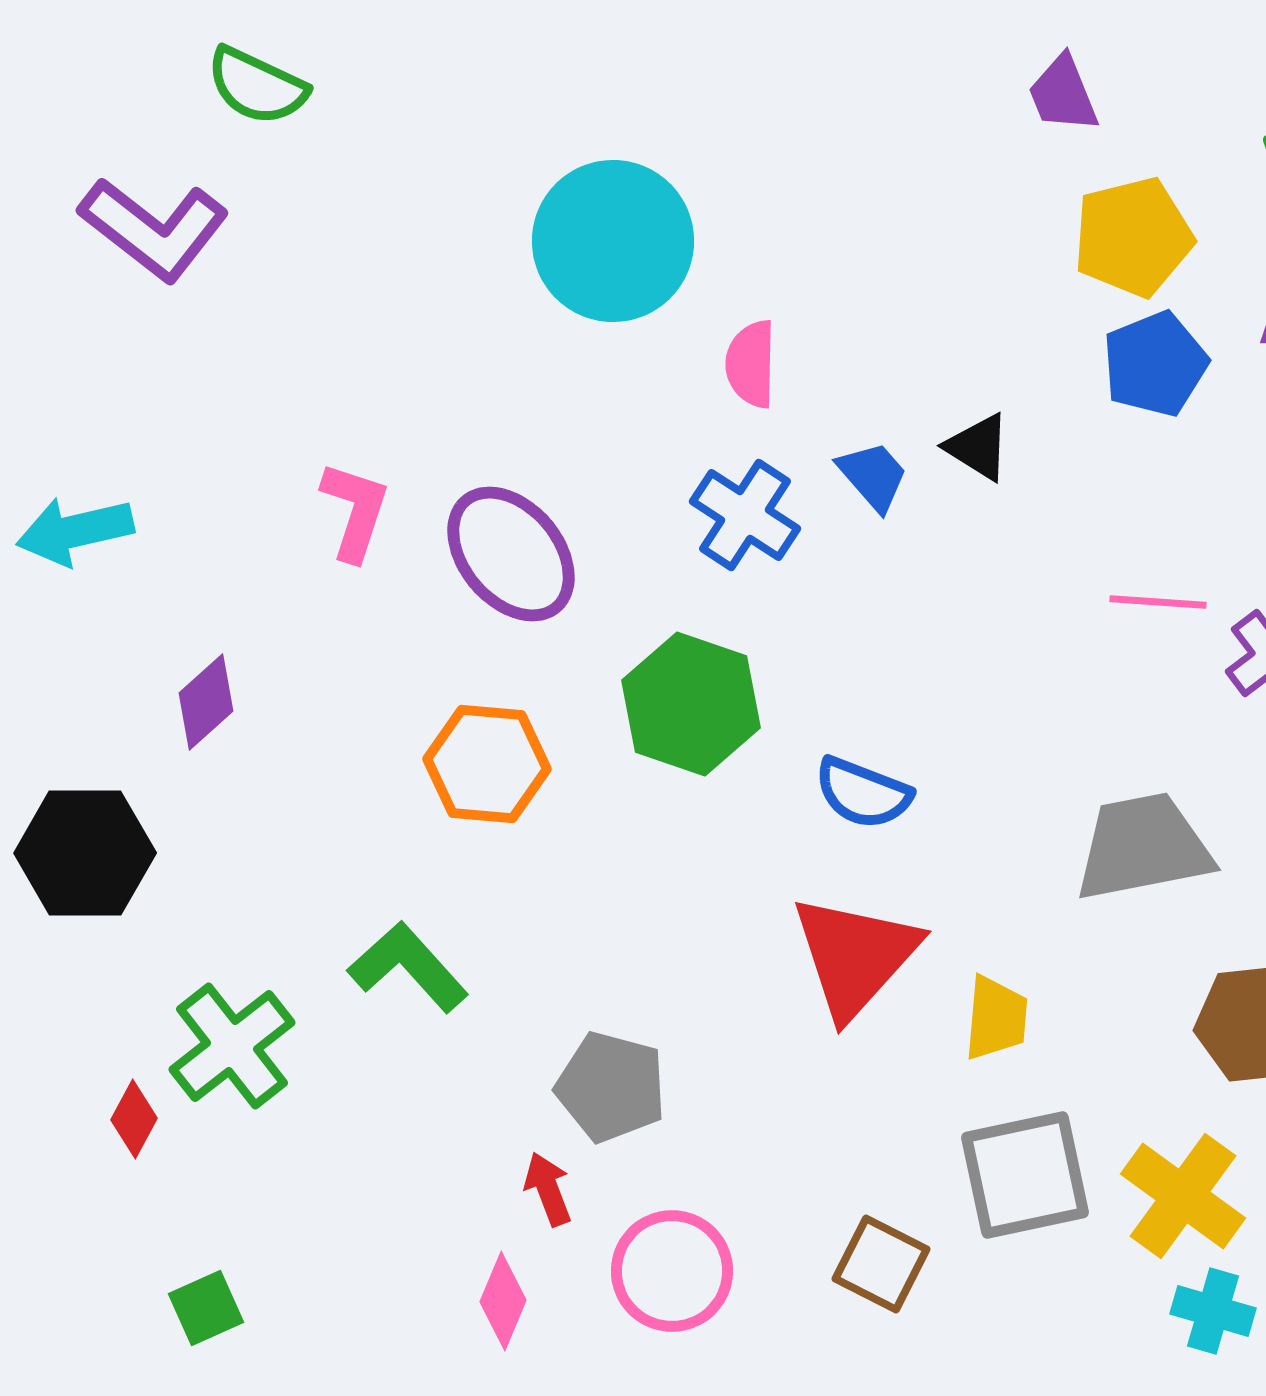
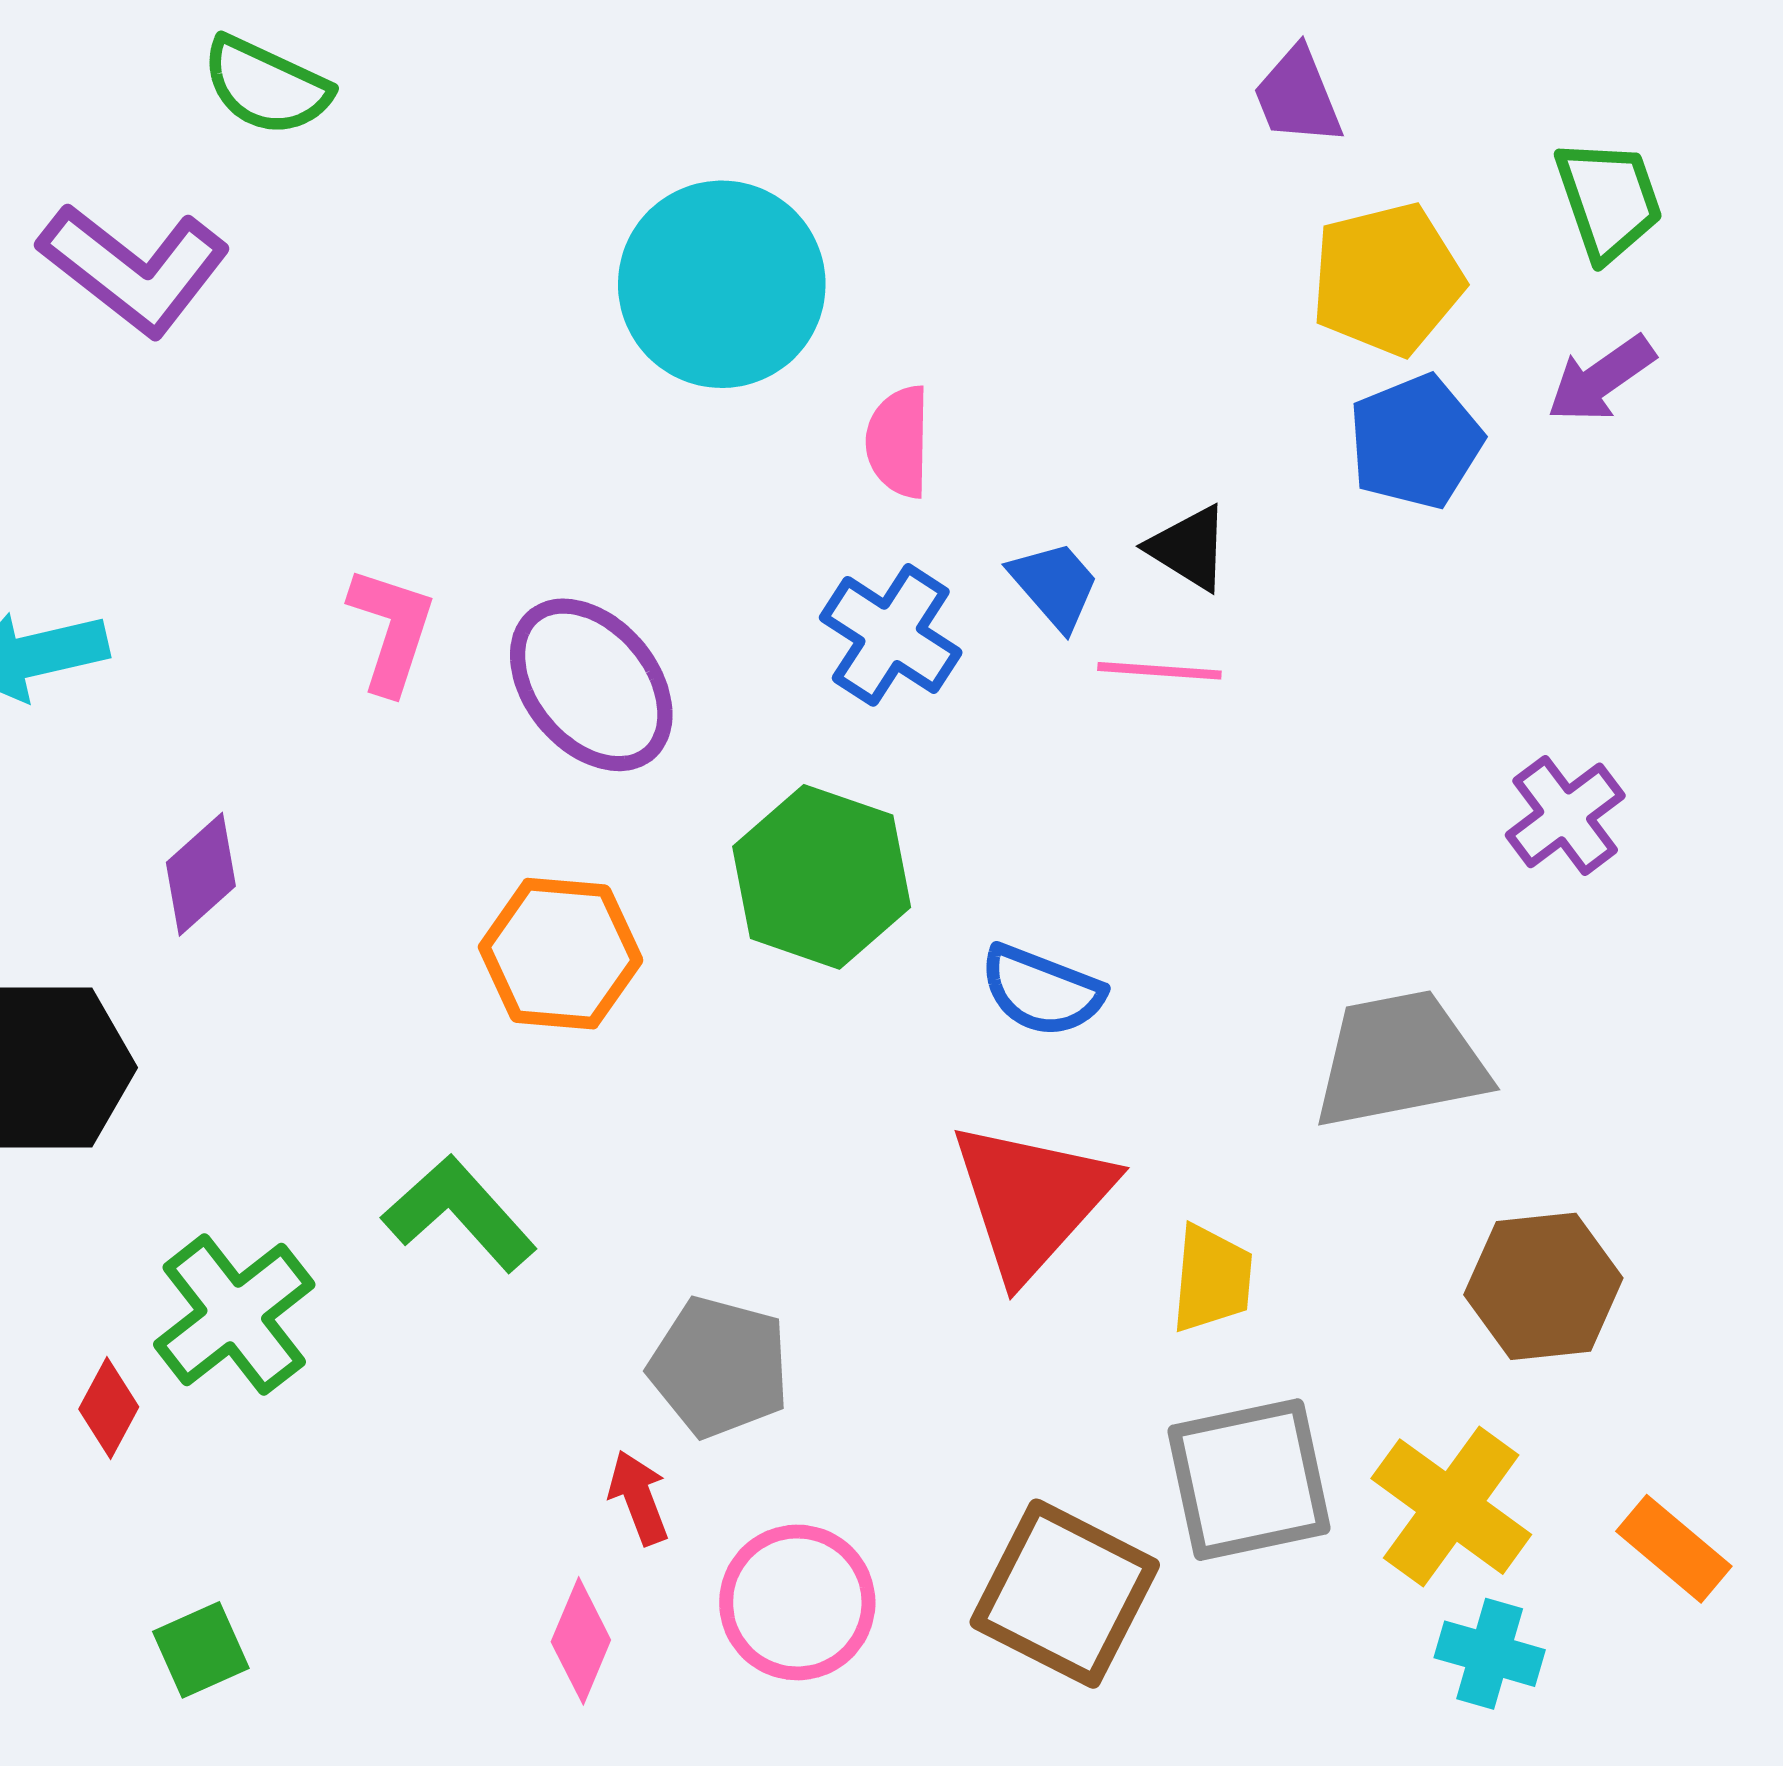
pink line: (1158, 602) -> (1159, 671), moved
brown square: (881, 1264) -> (1065, 1594), size x1.5

